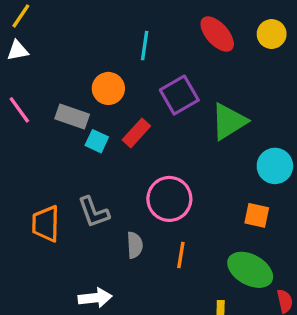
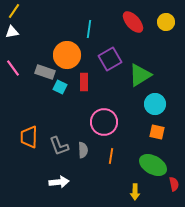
orange circle: (108, 88) -> (67, 55), size x1.4
red rectangle: (136, 133) -> (84, 82), turned -42
cyan circle: (275, 166) -> (155, 104), moved
gray L-shape: (94, 212) -> (59, 146), moved

